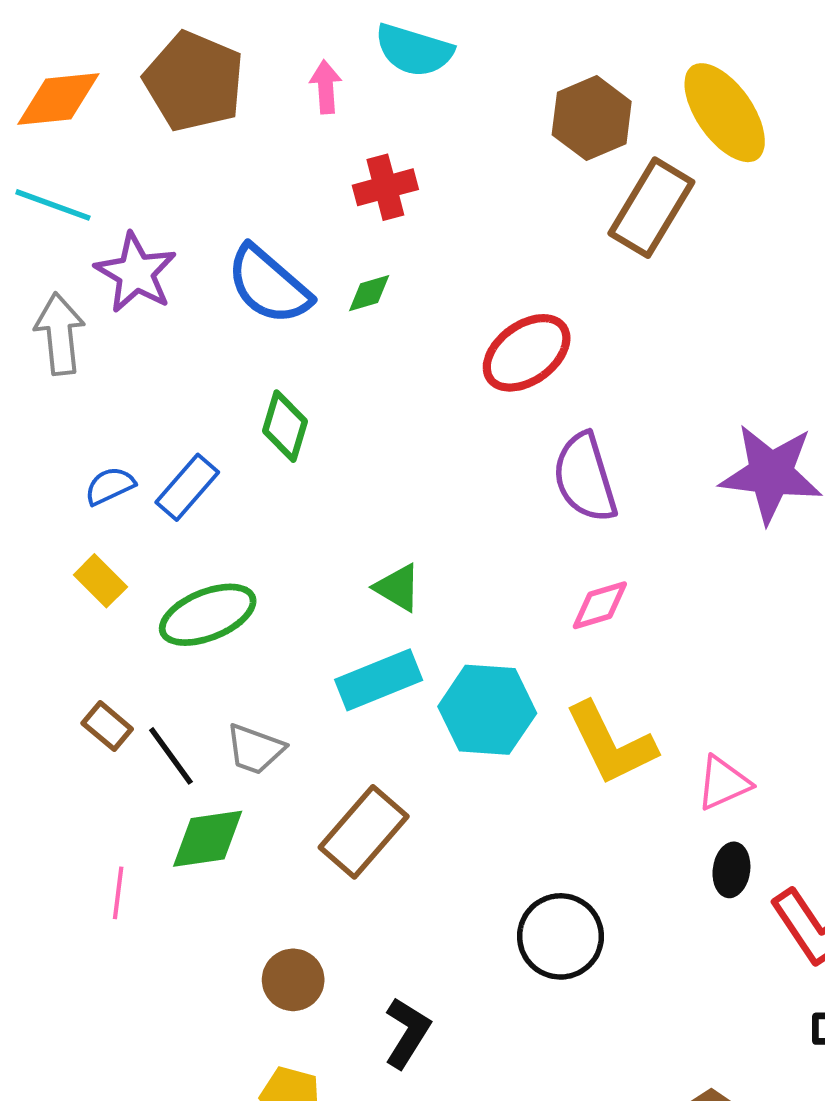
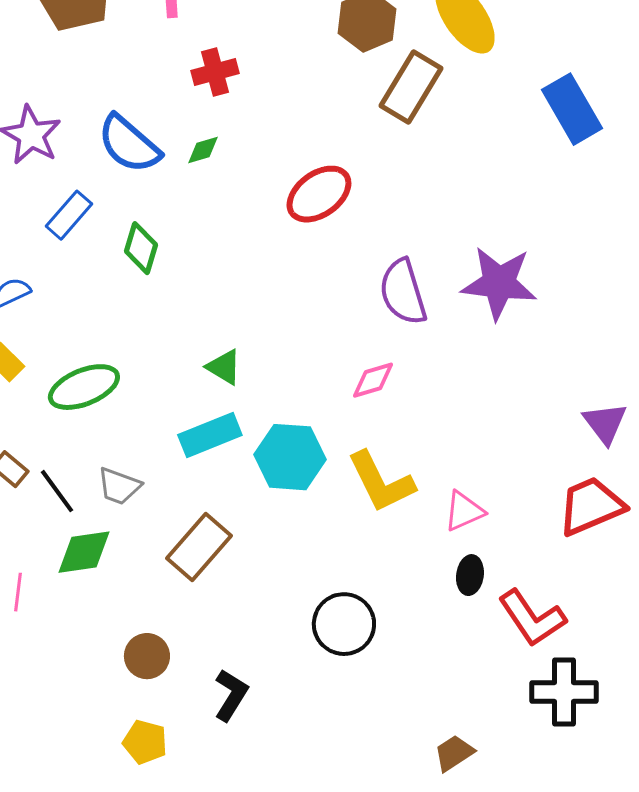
purple semicircle: (585, 478) -> (403, 292), moved
blue rectangle: (187, 487) -> (69, 215), moved

